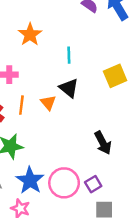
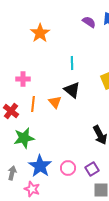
orange star: (30, 35) -> (40, 33), moved
pink circle: (64, 183) -> (68, 168), size x0.6

